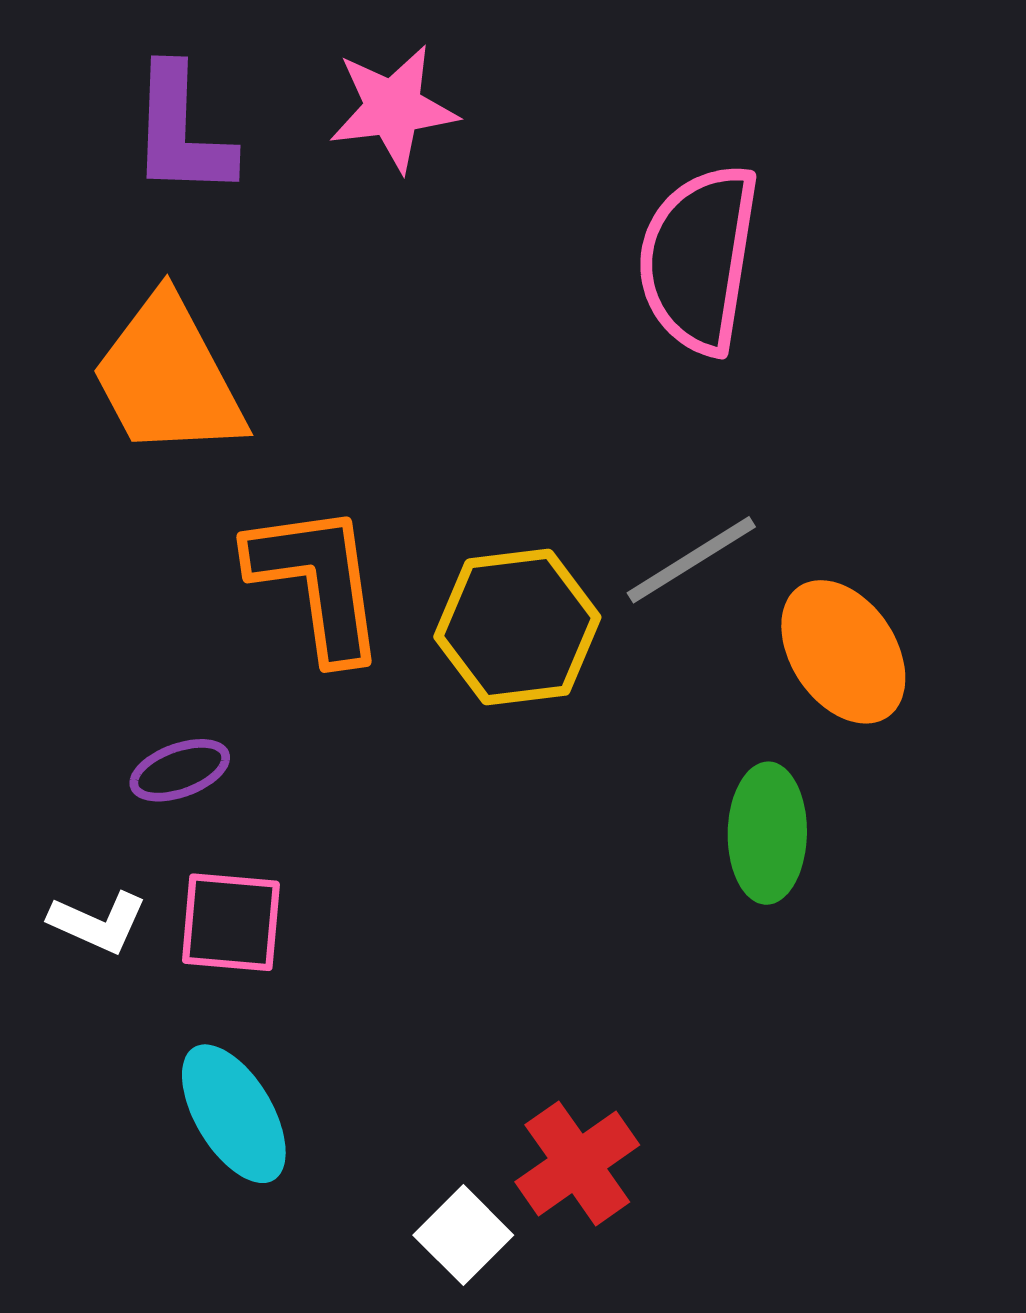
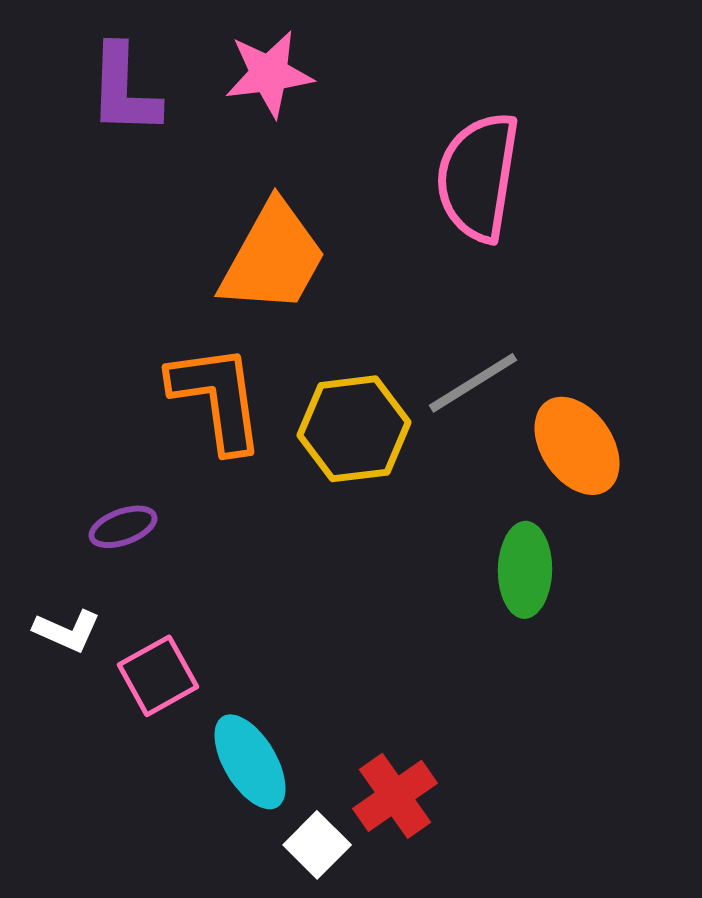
orange trapezoid: (168, 377) -> (273, 258), moved, turned -123
pink square: (231, 922) -> (158, 676), moved, turned -34
cyan ellipse: (234, 1114) -> (250, 762), moved

